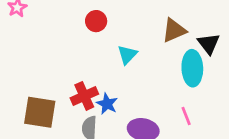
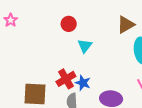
cyan triangle: (127, 55) -> (85, 46), moved

